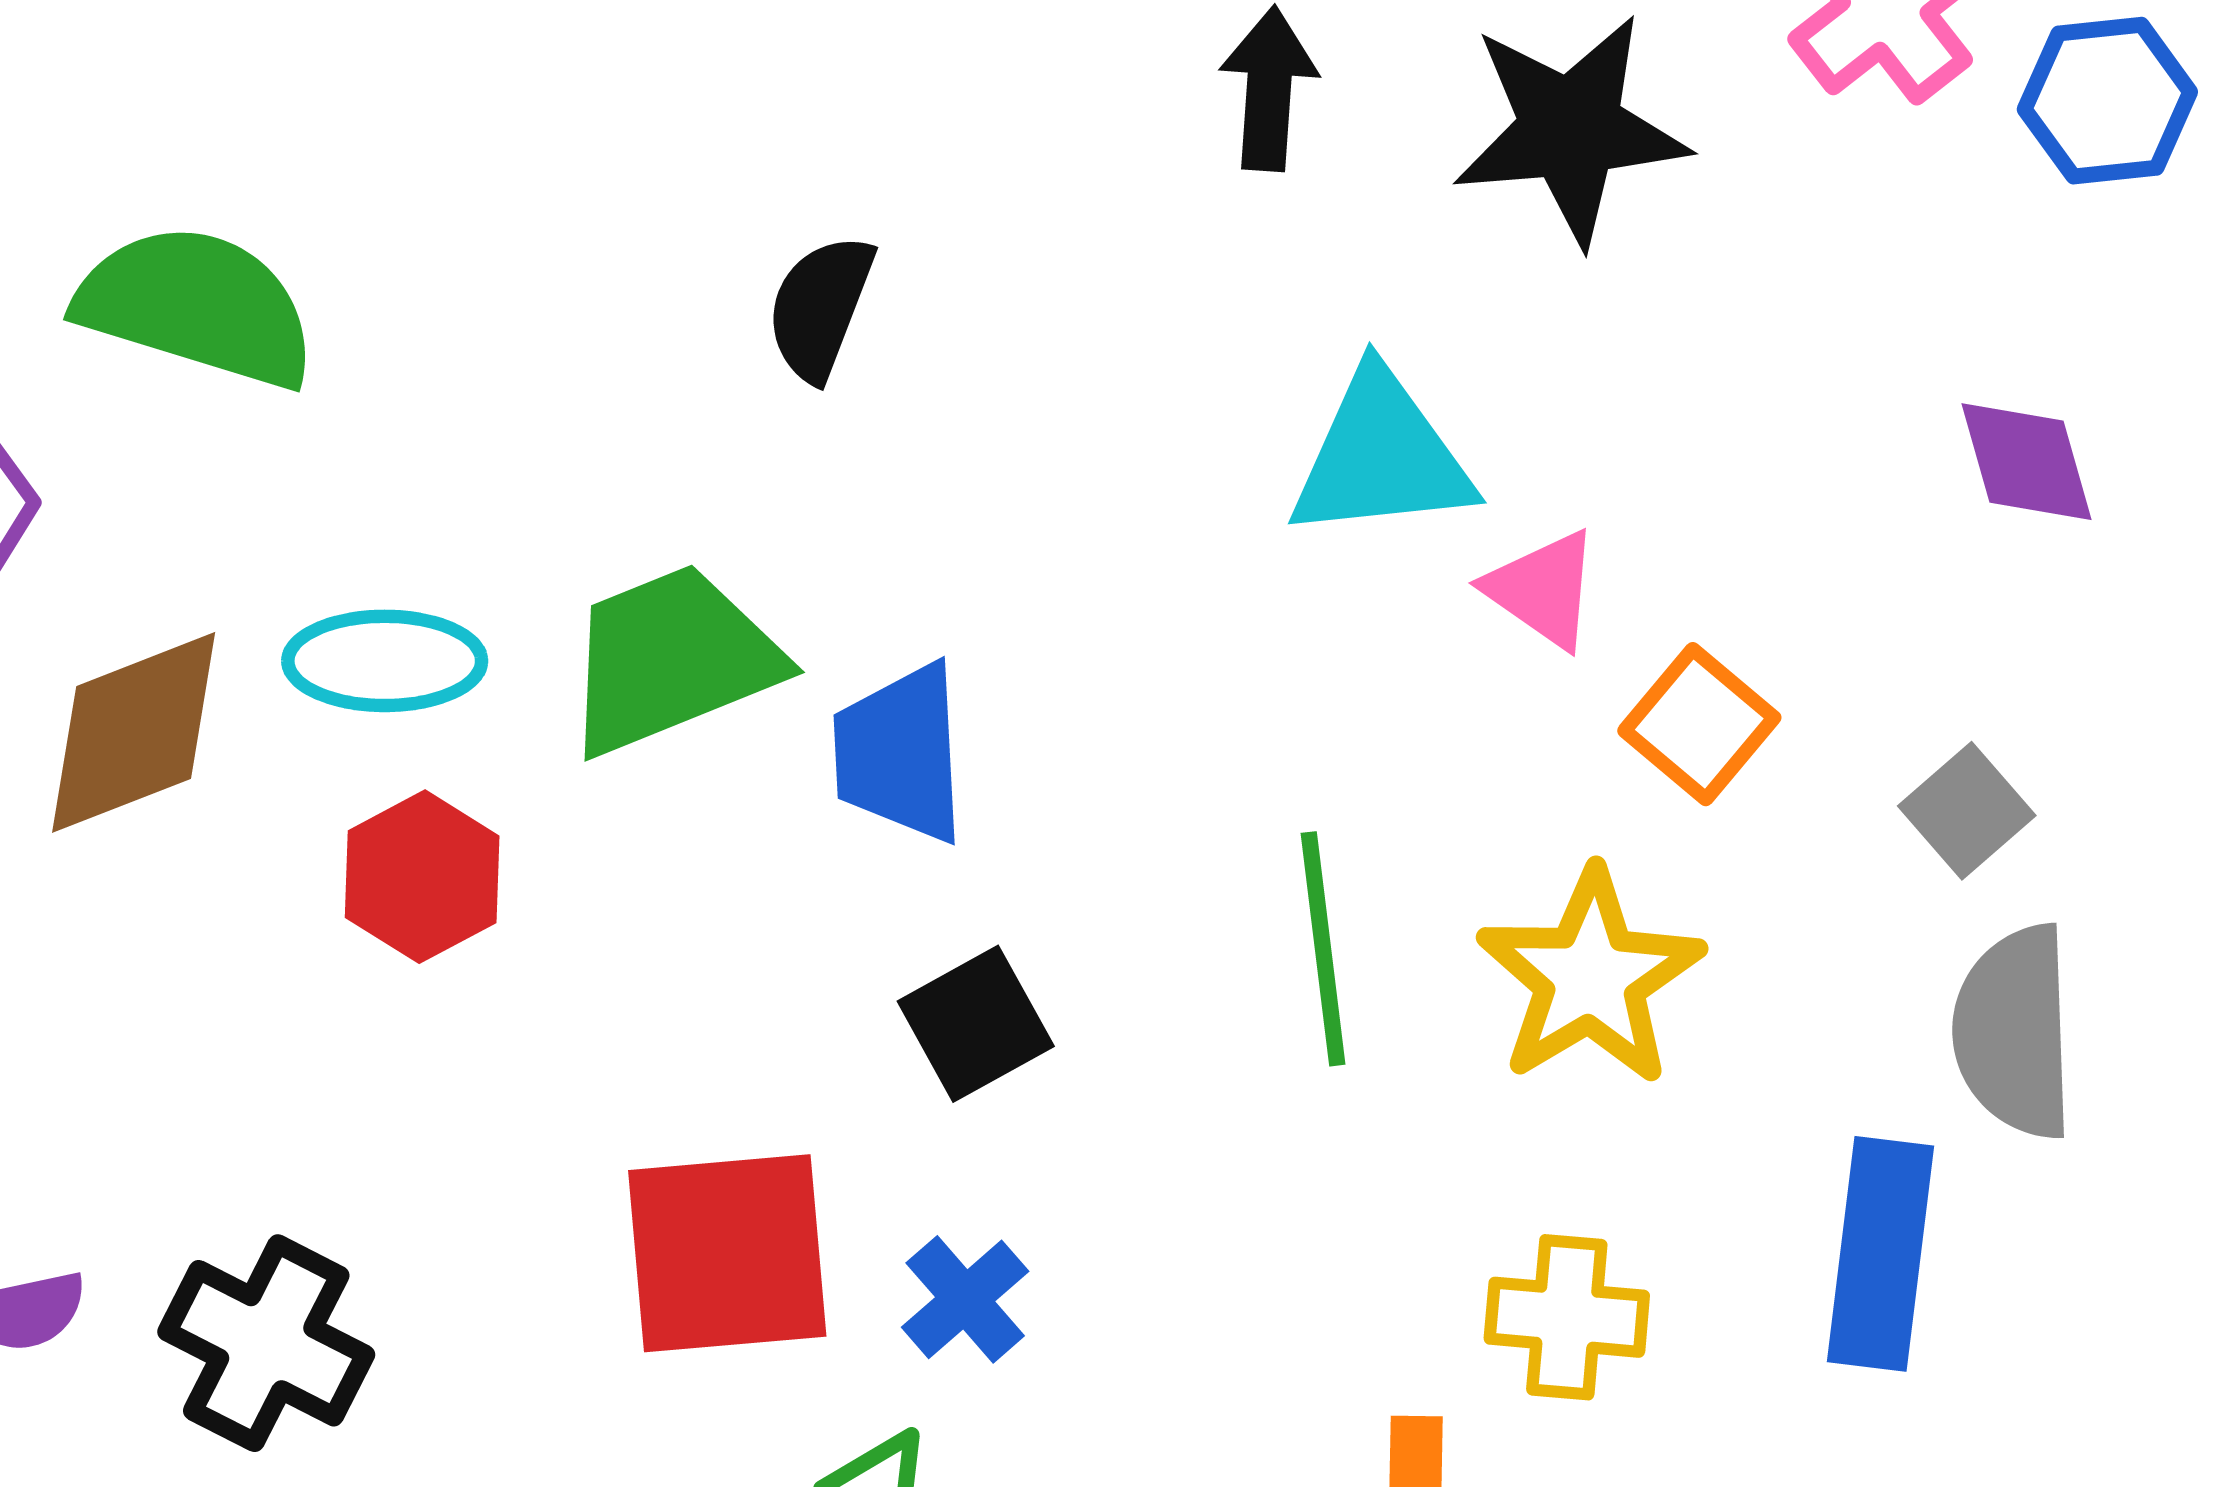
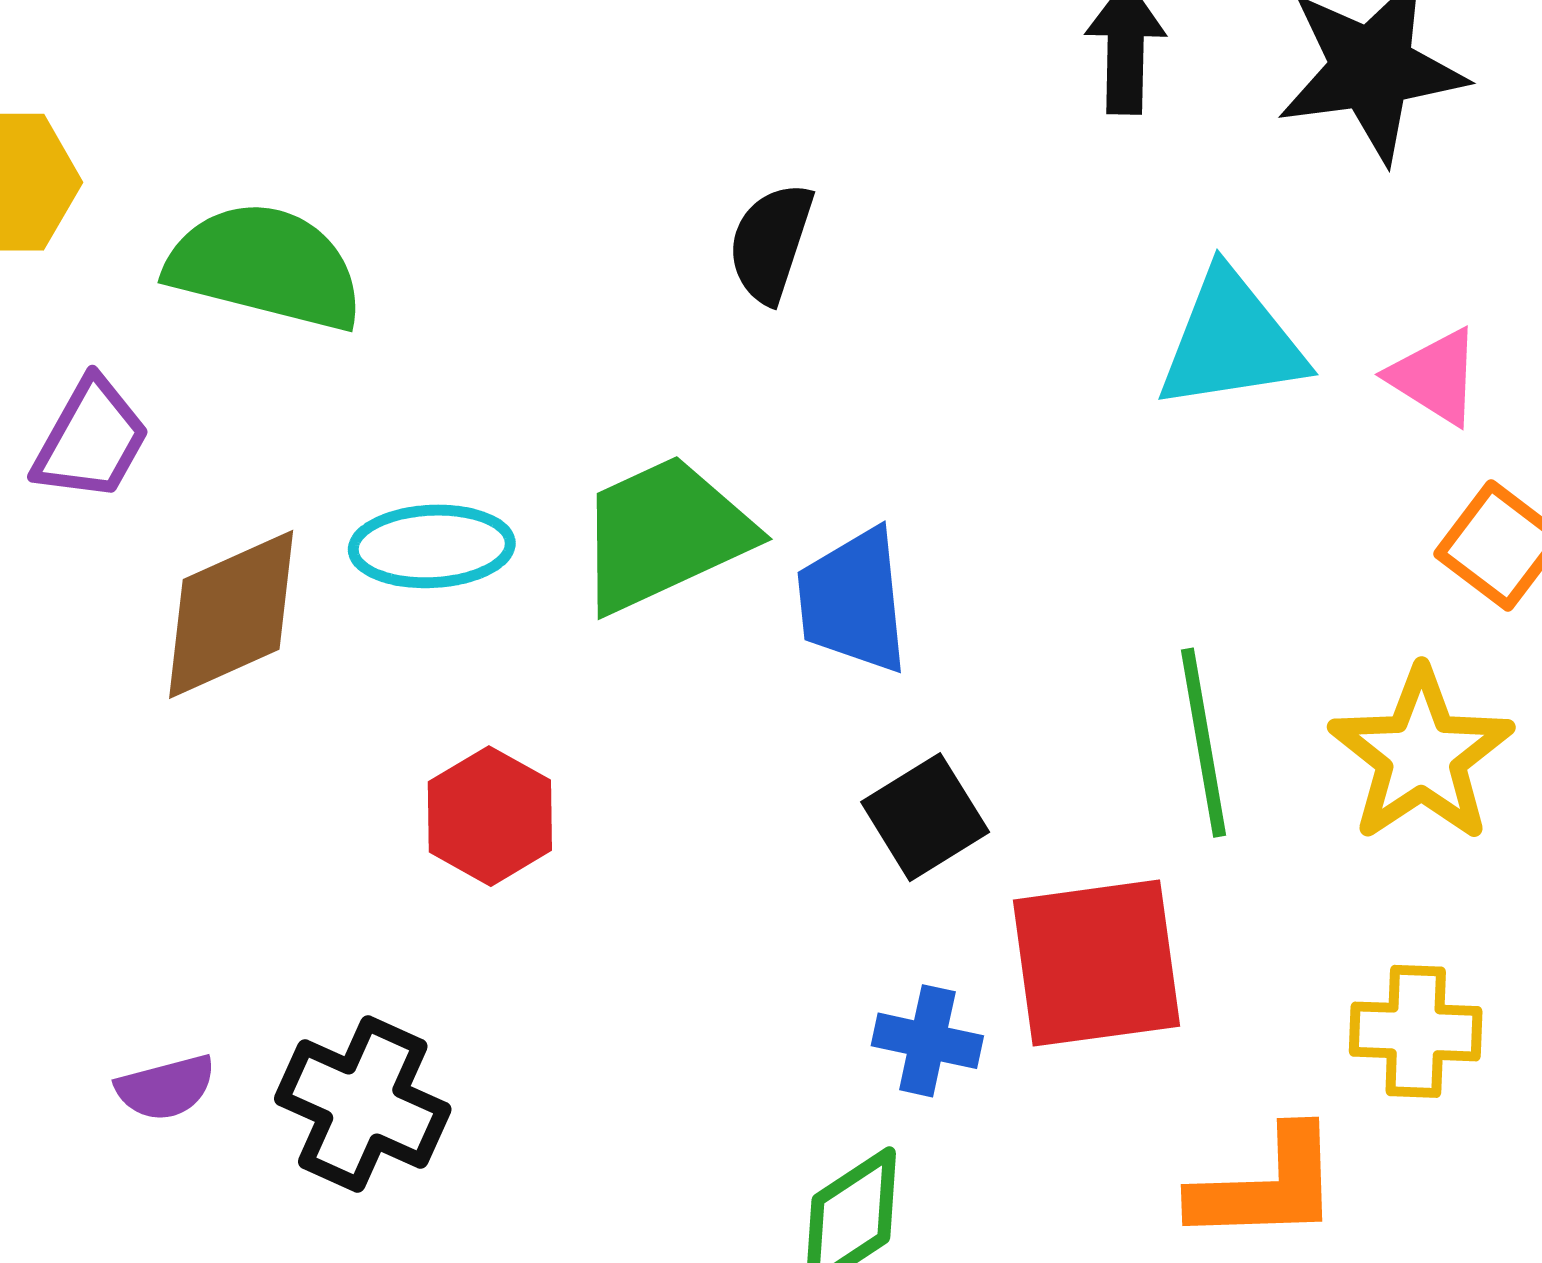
pink triangle: (1543, 589) -> (1435, 377), moved
red hexagon: (422, 877) -> (490, 816), moved
red square: (727, 1253) -> (1096, 963), moved
blue cross: (965, 1299) -> (927, 1041), turned -34

